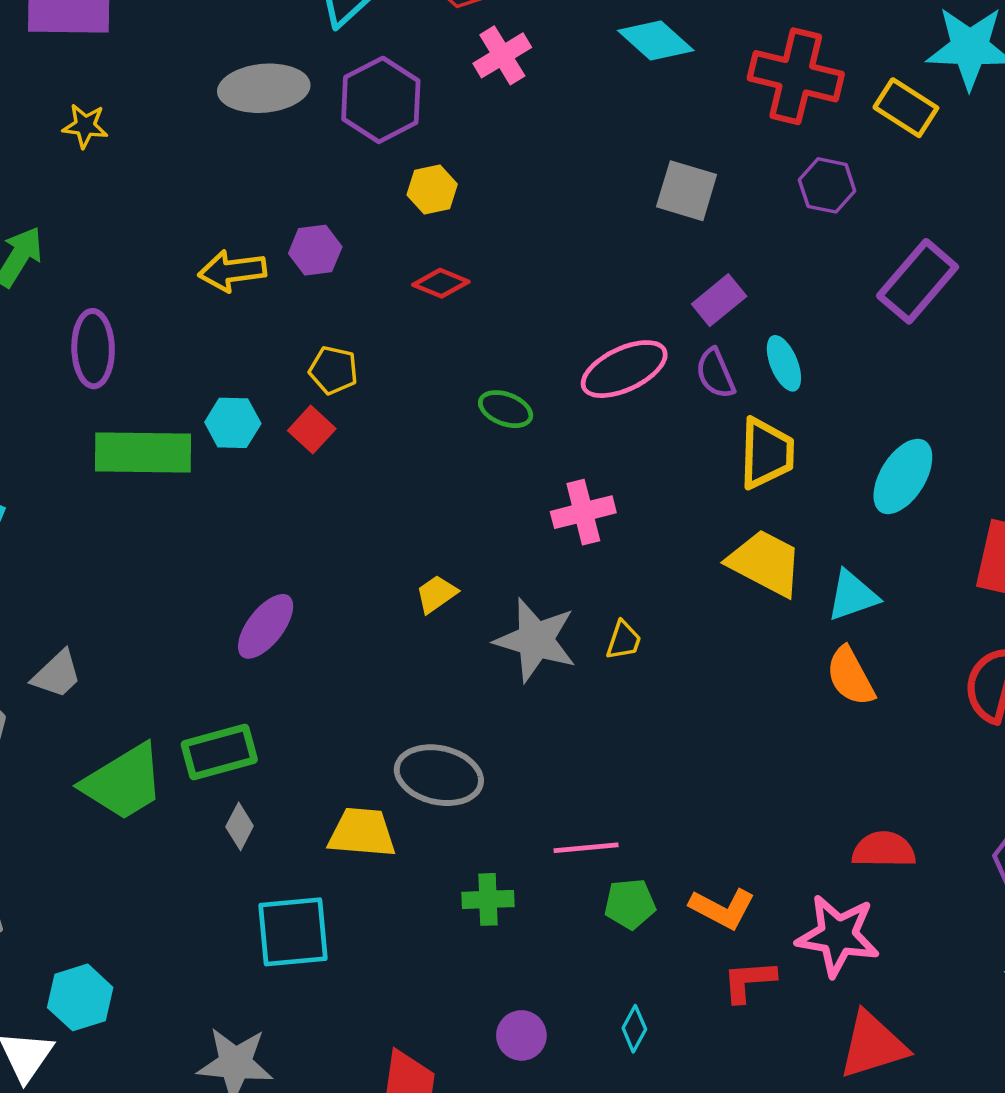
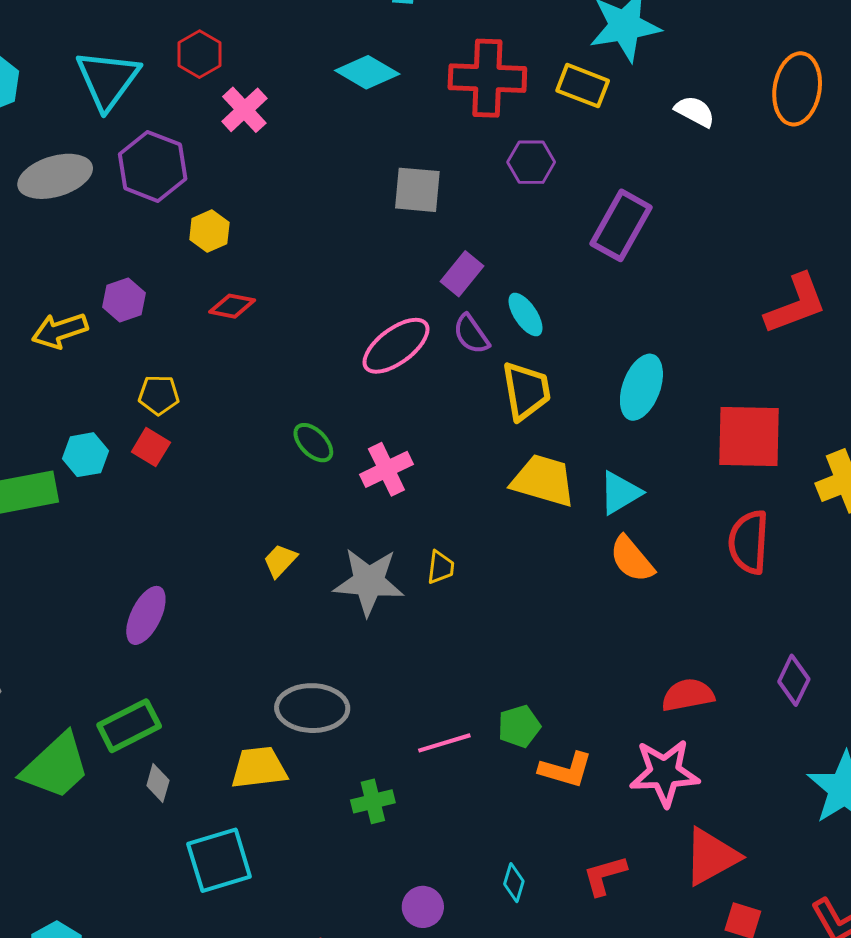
green ellipse: (506, 409) -> (313, 443), moved, turned 36
green pentagon: (630, 904) -> (519, 726), moved
red L-shape: (749, 981) -> (605, 875), moved

